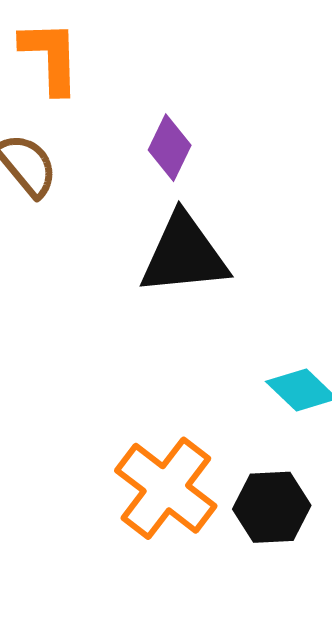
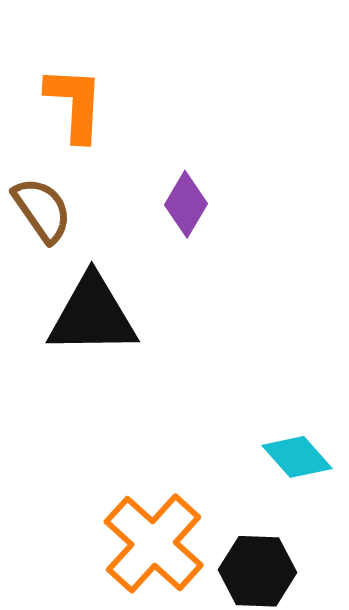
black triangle: (184, 255) -> (92, 315), moved

